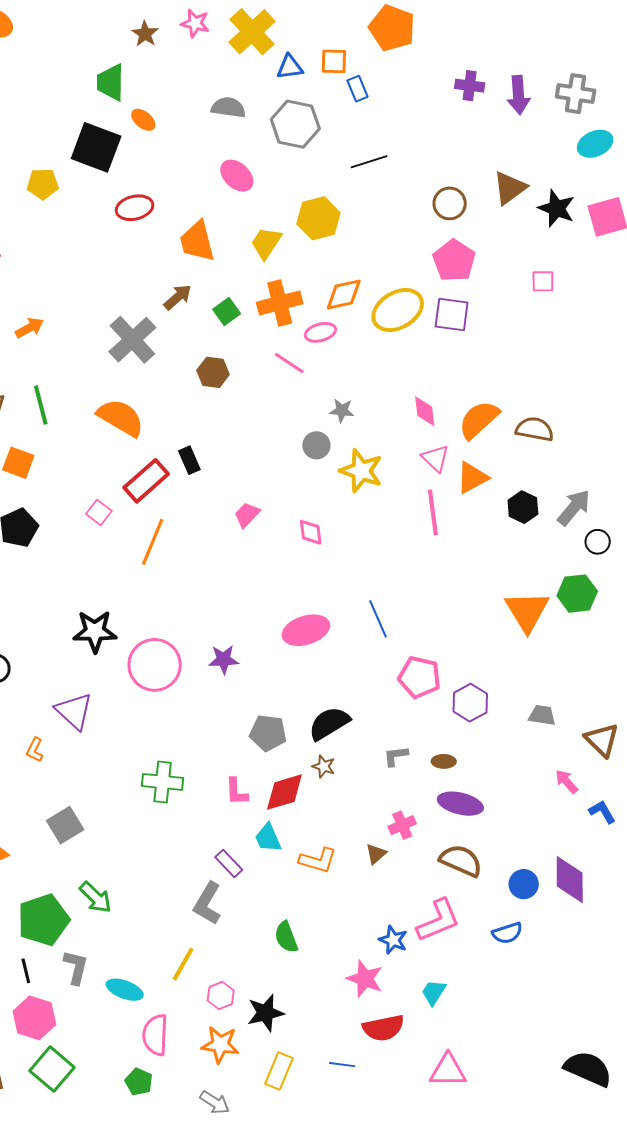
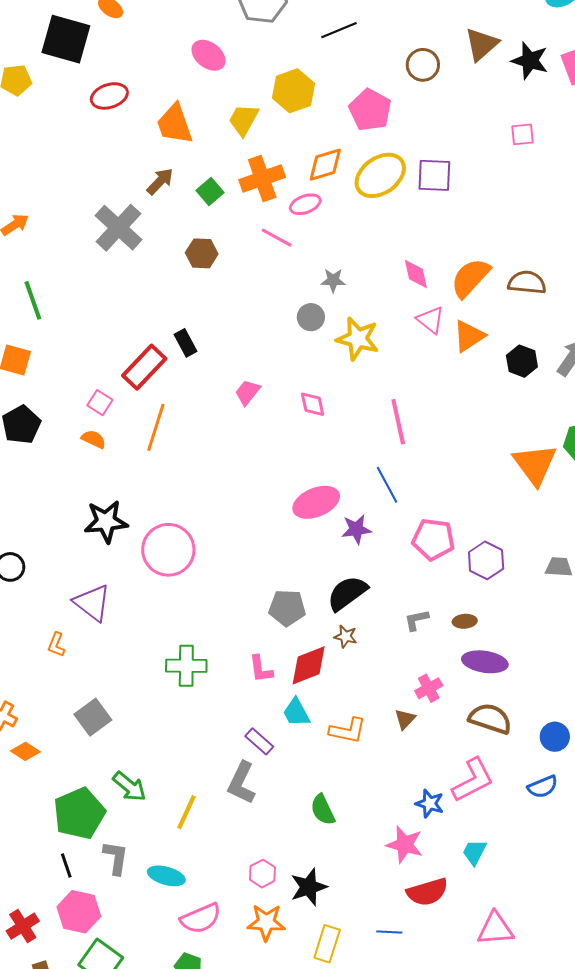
pink pentagon: (454, 261) -> (370, 110), moved
orange semicircle: (121, 418) -> (94, 439), moved, size x0.5
pink line: (433, 512) -> (398, 422), moved
purple star: (224, 660) -> (356, 529), moved
yellow line: (183, 964) -> (187, 812), moved
pink semicircle: (155, 1035) -> (201, 918), turned -111

